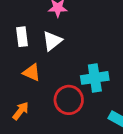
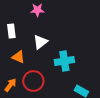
white triangle: (52, 41) -> (40, 42), moved
red circle: (69, 100) -> (33, 81), moved

